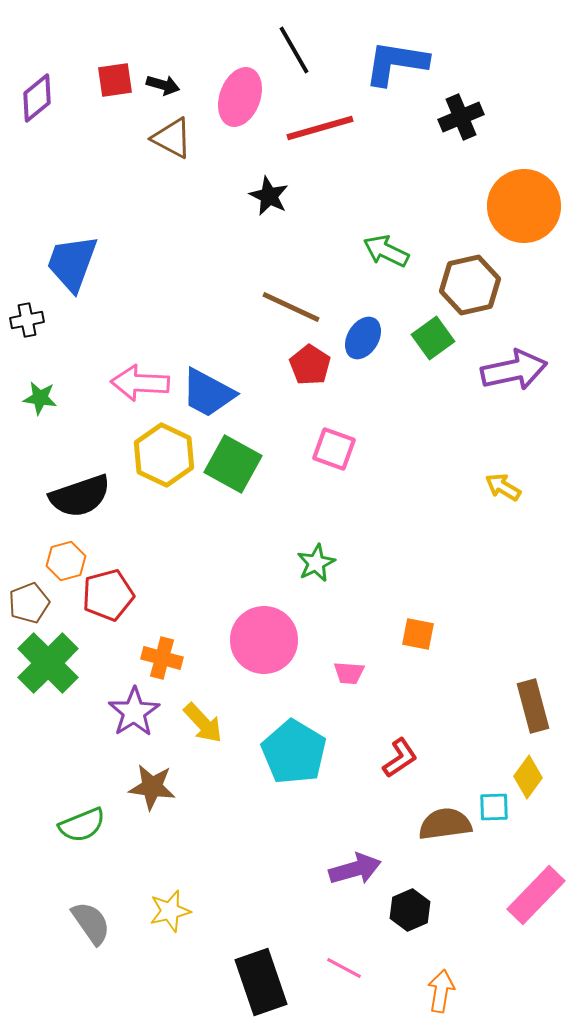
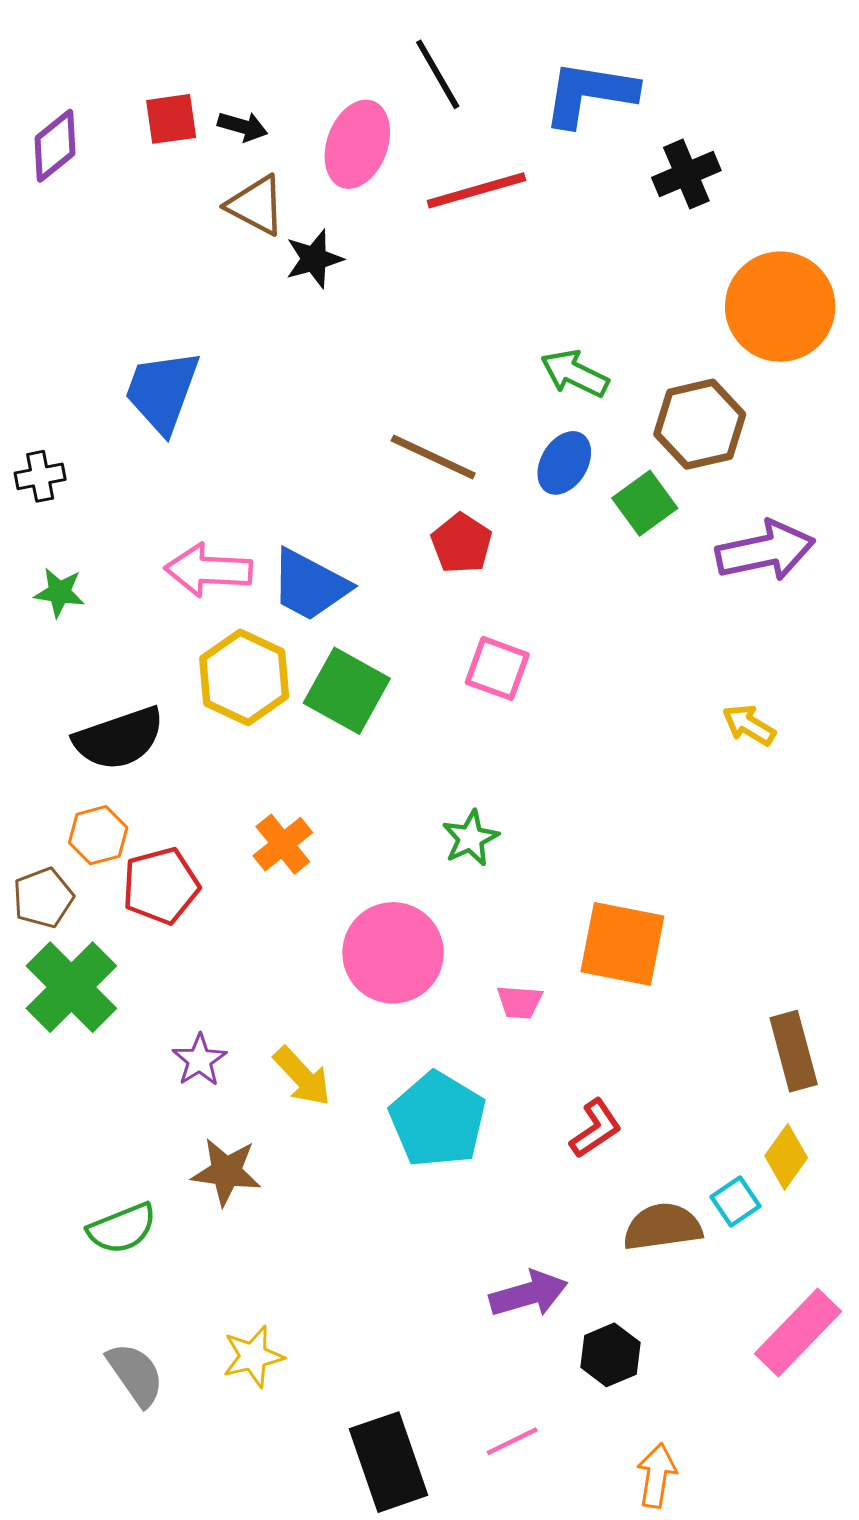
black star: (269, 196) -> (314, 259), moved, turned 30
blue trapezoid: (72, 263) -> (162, 391), moved
blue ellipse: (363, 338) -> (564, 463), moved
orange square: (418, 634) -> (622, 944), size x1.8
orange cross: (162, 658) -> (283, 844), moved, turned 36
purple star: (134, 712) -> (199, 1060), size x0.7
cyan square: (494, 807) -> (736, 1202), turned -32
pink line: (344, 968) -> (512, 1441), turned -54

